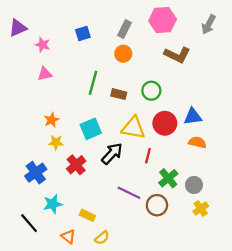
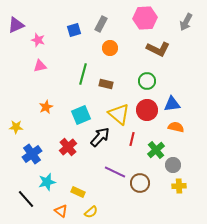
gray rectangle: (124, 29) -> (101, 24), moved
green circle: (151, 91) -> (147, 81), moved
yellow triangle: (133, 128) -> (119, 114), turned 30
yellow star: (56, 142) -> (16, 127), moved
green cross: (168, 178) -> (156, 150), moved
yellow cross: (201, 209) -> (179, 186), turned 32

